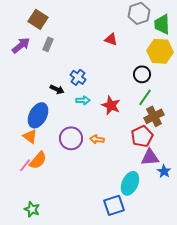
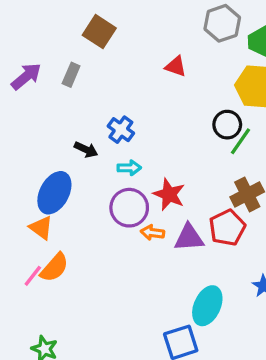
brown square: (38, 19) -> (99, 32), moved
green line: (145, 97) -> (241, 141), moved
red star: (111, 105) -> (169, 194), moved
purple circle: (71, 138) -> (129, 208), moved
purple triangle: (150, 157) -> (189, 238), moved

